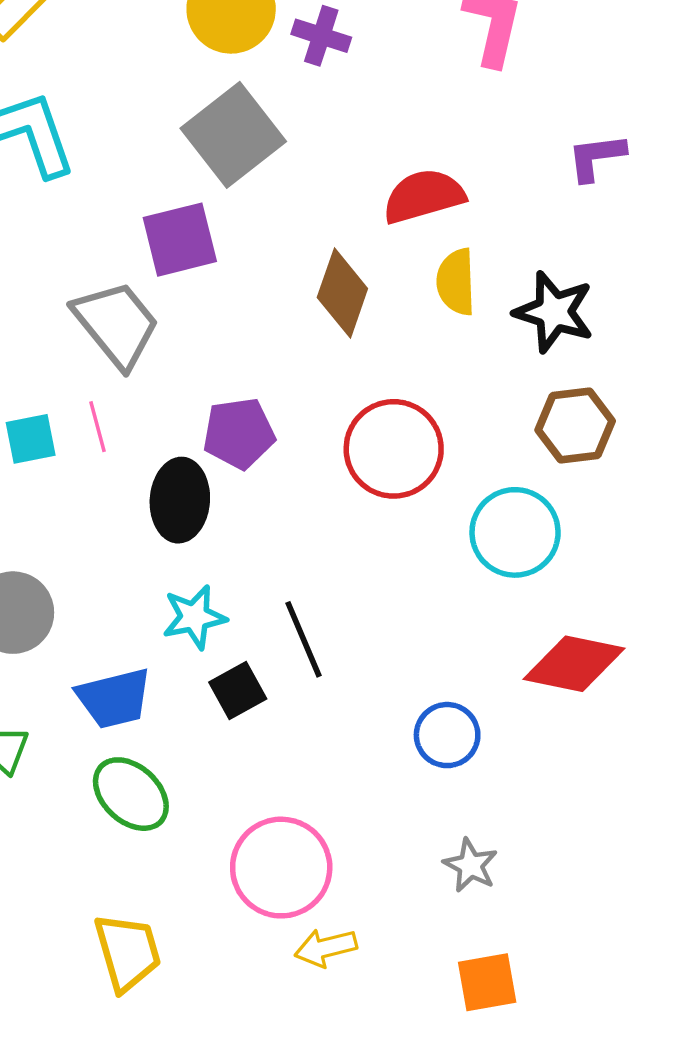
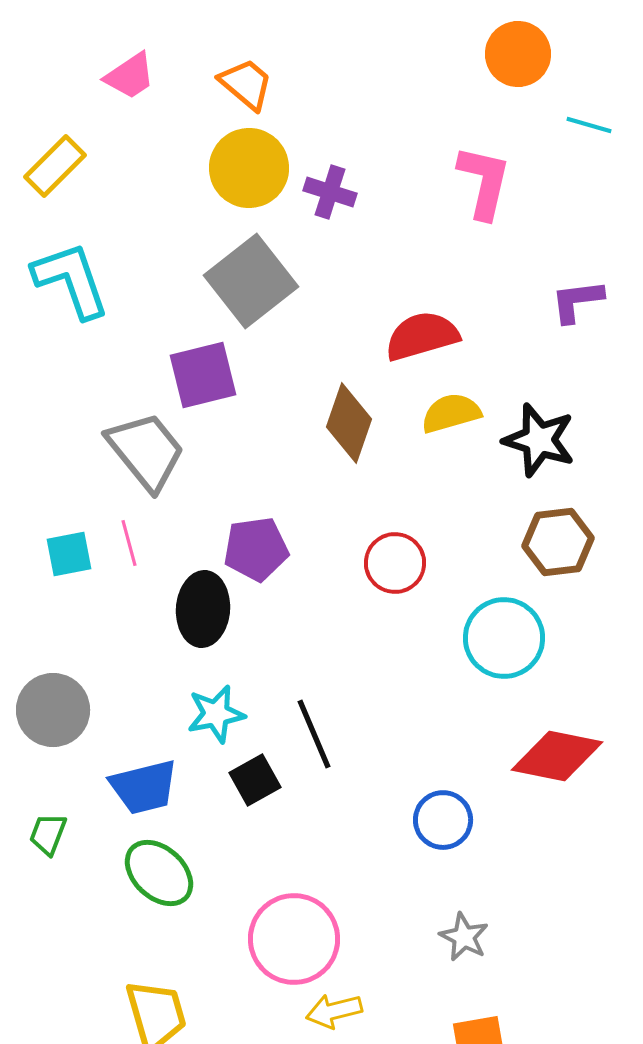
yellow semicircle: (456, 282) -> (451, 413), turned 76
red circle: (394, 449) -> (395, 563), size x0.7

